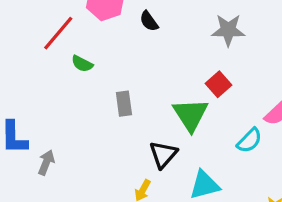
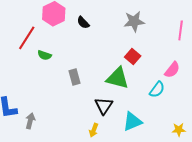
green triangle: (191, 115) -> (118, 78), turned -35

